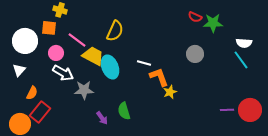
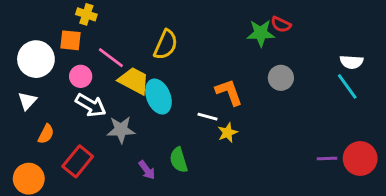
green star: (213, 23) -> (261, 33), moved
white line: (144, 63) -> (207, 117), moved
orange L-shape: (159, 77) -> (229, 92), moved
yellow star: (170, 92) -> (228, 133), moved
red rectangle: (40, 112) -> (78, 161), moved

